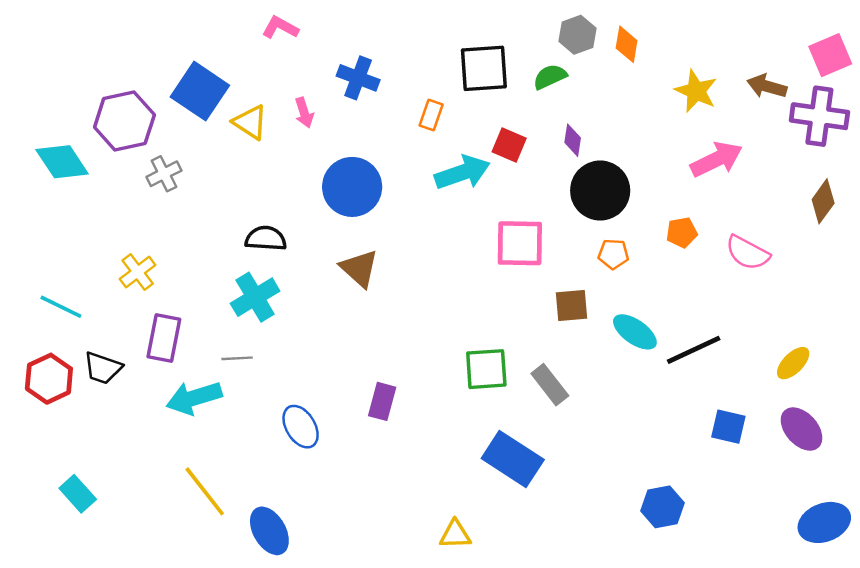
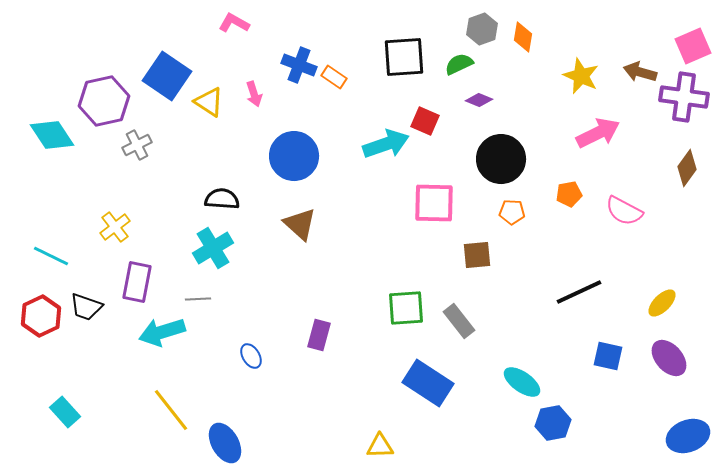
orange rectangle: (431, 115) -> (334, 77), moved, turned -75
purple diamond: (573, 140) -> (479, 100), moved, turned -76
cyan ellipse: (635, 332) -> (522, 382), moved
blue ellipse: (301, 427) -> (251, 356), size x0.7

